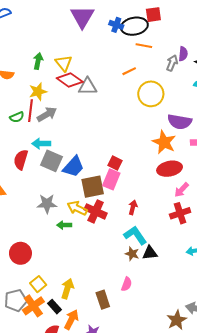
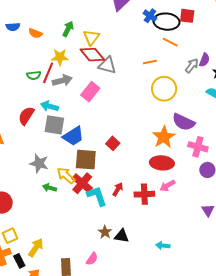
gray square: (51, 161) -> (54, 125), turned -30
pink rectangle: (111, 179) -> (90, 92), moved
red cross: (180, 213) -> (144, 194), moved
cyan L-shape: (135, 235) -> (97, 196), moved

